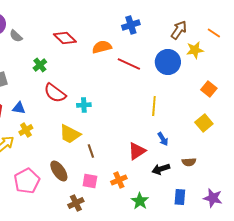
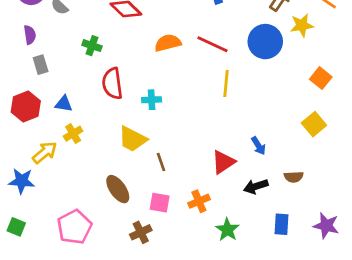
orange semicircle: (102, 47) -> (168, 43), moved
green cross: (40, 65) -> (92, 46), turned -32
red semicircle: (55, 93) -> (112, 84), turned 45
yellow line: (154, 106) -> (226, 84), moved
pink pentagon: (27, 181) -> (74, 227), moved

